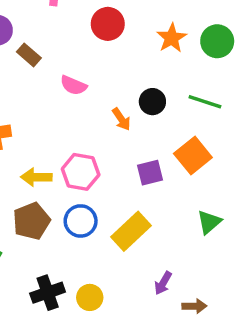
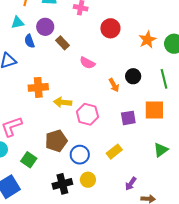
green line: (205, 102) -> (164, 79), turned 54
orange square: (193, 156) -> (154, 110), turned 35
yellow arrow: (36, 177) -> (63, 102), moved
blue circle: (81, 221) -> (80, 155), moved
yellow rectangle: (131, 231) -> (114, 152), size x0.7
yellow circle: (90, 297) -> (88, 180), moved

